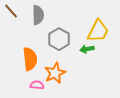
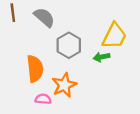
brown line: (11, 11) -> (13, 13), turned 35
gray semicircle: (38, 15) -> (44, 17), turned -48

